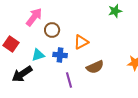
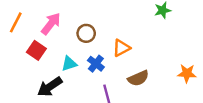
pink arrow: (34, 17) -> (51, 24), moved
blue cross: (60, 55) -> (96, 64), turned 32

